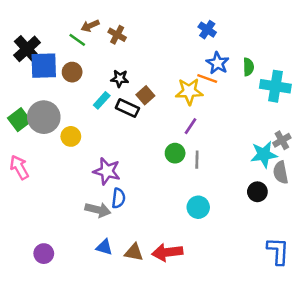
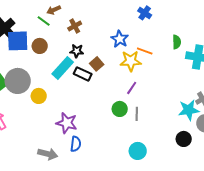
brown cross: (117, 35) -> (75, 26), moved, turned 32
blue star: (218, 63) -> (120, 39), moved
cyan rectangle: (102, 100) -> (63, 68), size x1.6
gray arrow: (98, 210) -> (48, 154), moved

